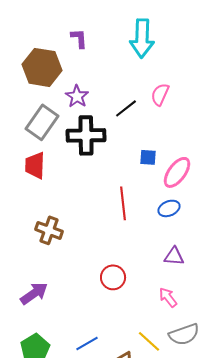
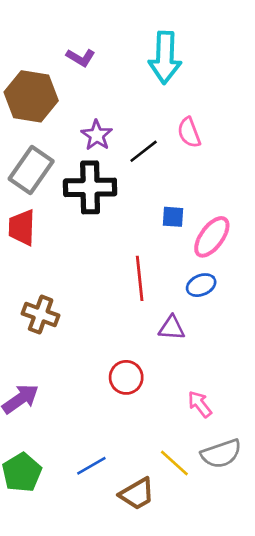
purple L-shape: (79, 38) -> (81, 58), turned 125
pink semicircle: (160, 94) -> (189, 132), turned -45
purple star: (77, 96) -> (97, 135), moved
purple triangle: (174, 256) -> (172, 328), moved

